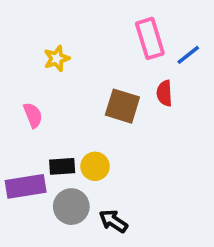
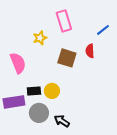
pink rectangle: (150, 38) -> (64, 21), moved
yellow star: (57, 58) -> (40, 38), moved
pink semicircle: (33, 115) -> (18, 63), size x1.5

